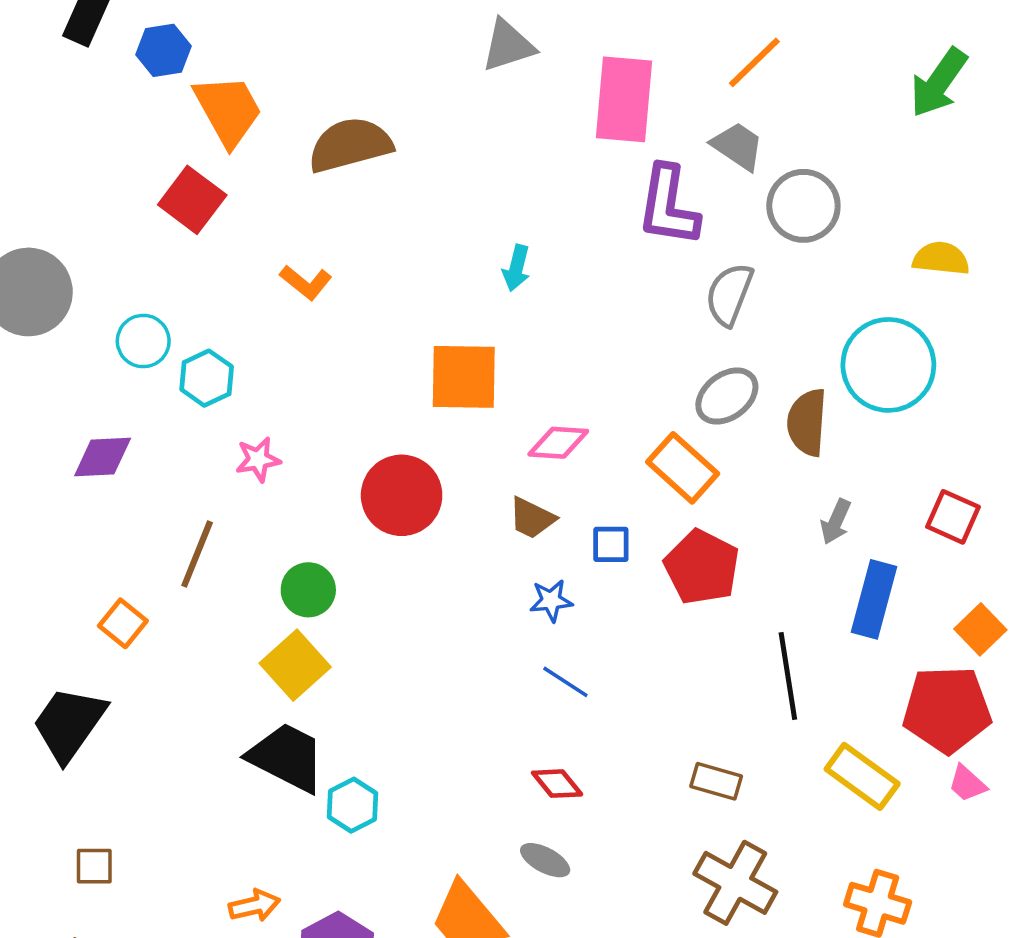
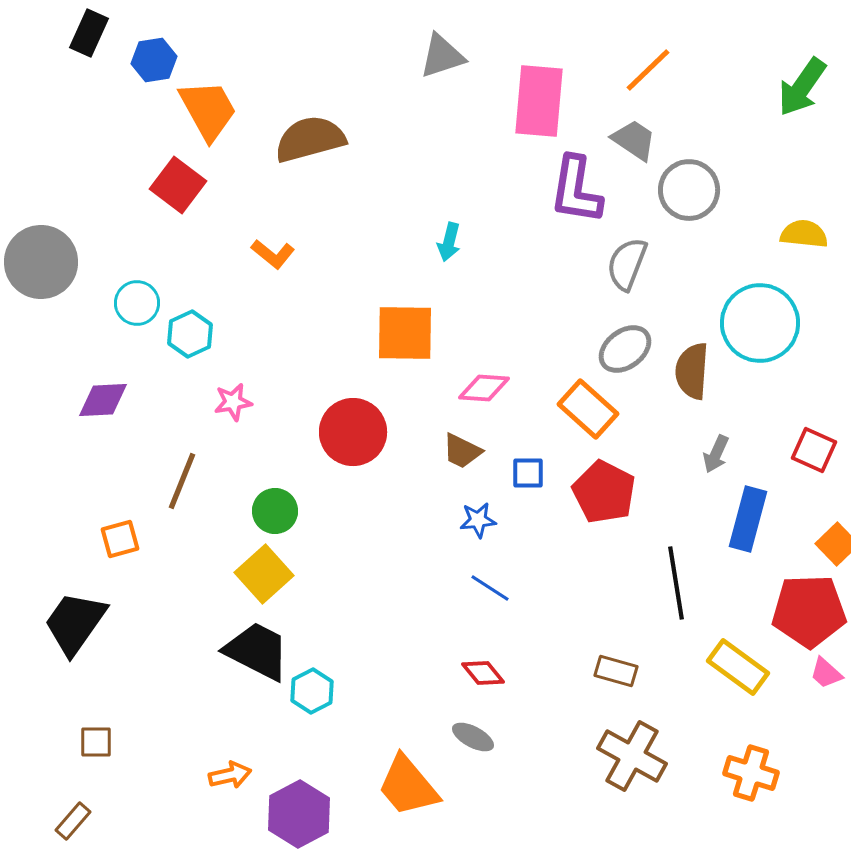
orange square: (123, 623) -> (120, 539), turned 36

